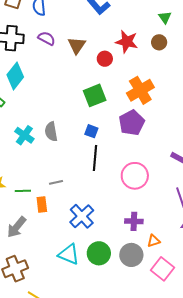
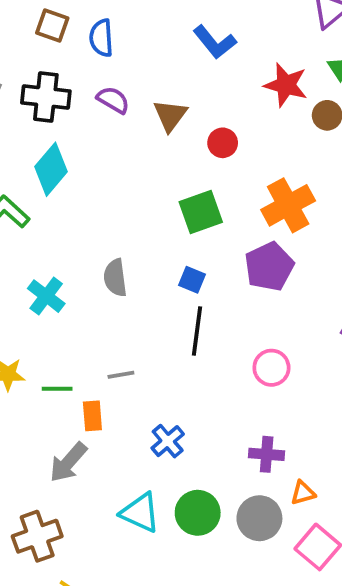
red star: (127, 42) -> (286, 85), moved
cyan cross: (24, 135) -> (46, 296), moved
pink circle: (135, 176) -> (271, 368), size x0.7
blue cross: (82, 216) -> (168, 441), size x0.7
gray arrow: (17, 227) -> (68, 462), moved

